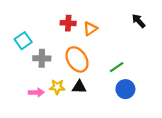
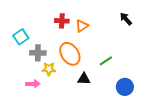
yellow star: (57, 87) -> (49, 69), moved
black triangle: (79, 87) -> (84, 79), moved
blue circle: (125, 89) -> (125, 87), moved

